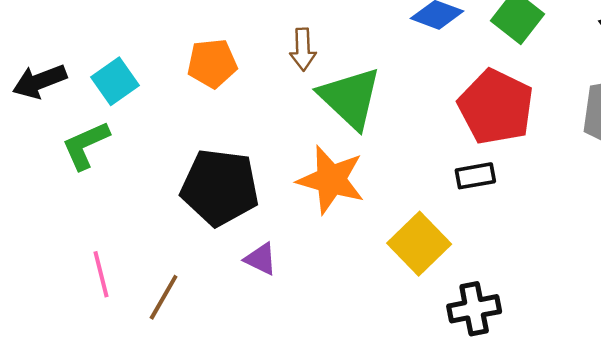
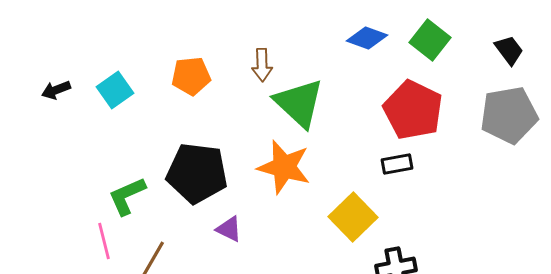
black arrow: (40, 81) -> (56, 90), size x0.7
green L-shape: (86, 145) -> (127, 196), moved

